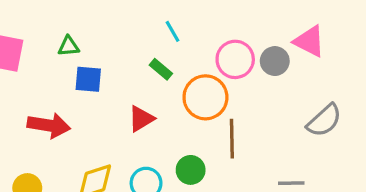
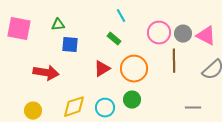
pink triangle: (309, 41) -> (206, 36), moved
orange circle: (205, 97) -> (134, 69), moved
brown line: (232, 139) -> (174, 61), moved

